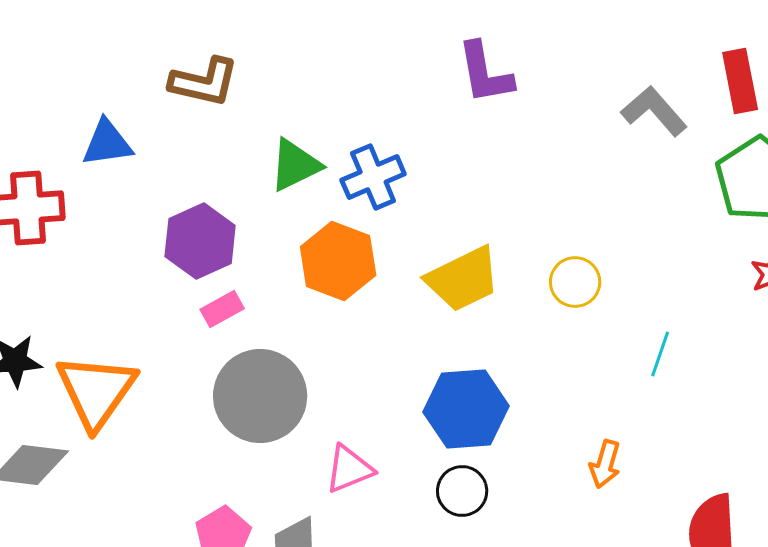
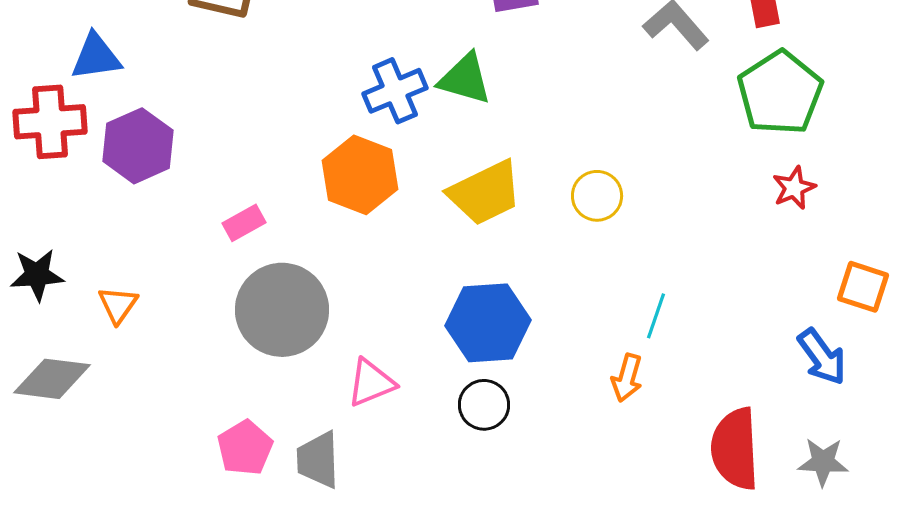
blue triangle: (107, 143) -> (96, 57), moved
green triangle: (295, 165) -> (465, 79), moved, turned 42
purple hexagon: (200, 241) -> (138, 146), moved
cyan line: (660, 354) -> (656, 316), moved
orange triangle: (96, 391) -> (118, 305), size x0.5

